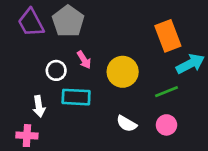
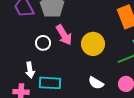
pink arrow: (84, 60) -> (64, 35), size x1.5
cyan rectangle: (76, 97) -> (50, 83), moved

